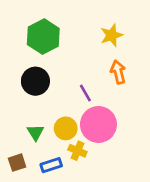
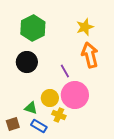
orange arrow: (118, 72) -> (90, 55), size x1.4
green triangle: (35, 132) -> (31, 108), moved, turned -40
blue rectangle: (51, 165) -> (39, 126), turned 49

